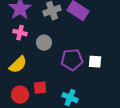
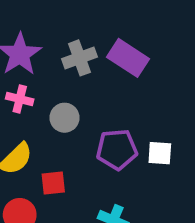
red square: (40, 88) -> (53, 183), moved

